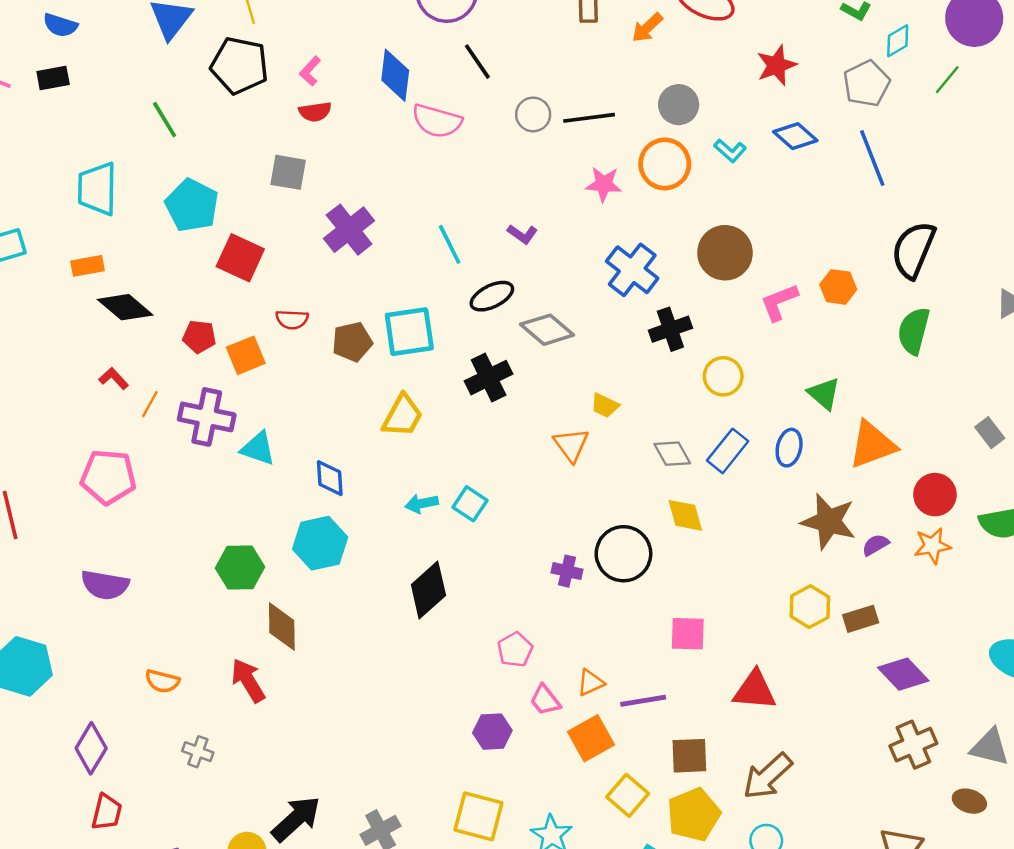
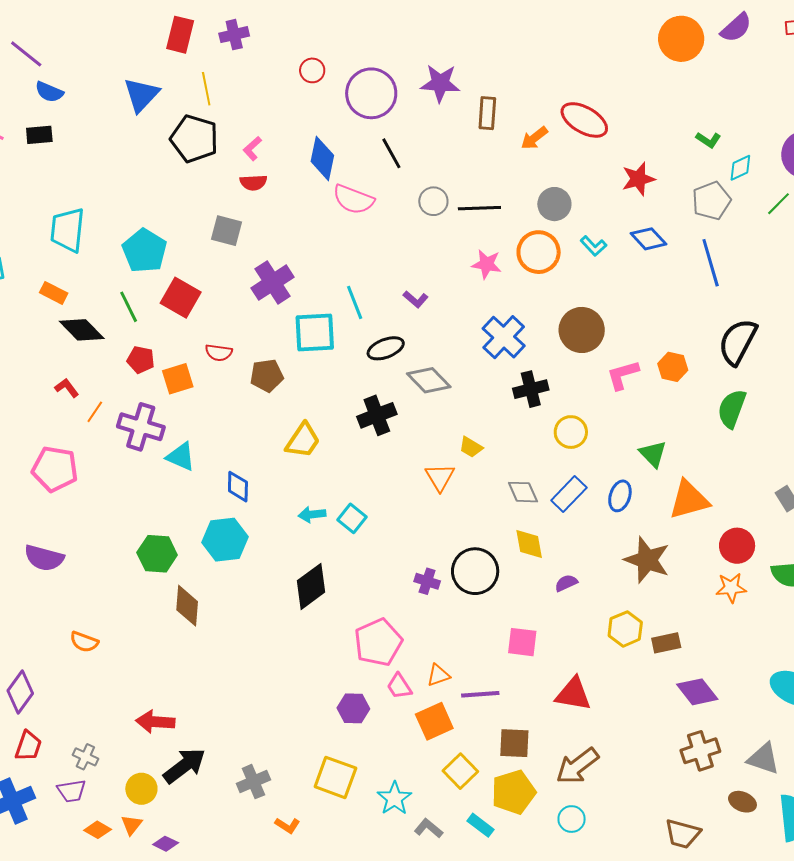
green line: (165, 120) -> (129, 307), moved
orange rectangle: (87, 266) -> (54, 293), turned 32
cyan square: (409, 332) -> (315, 332), moved
purple semicircle: (875, 545) -> (566, 583), moved
pink pentagon: (515, 650) -> (378, 642), size x1.6
red arrow: (248, 680) -> (155, 722), moved, turned -60
gray cross: (198, 752) -> (85, 757), moved

